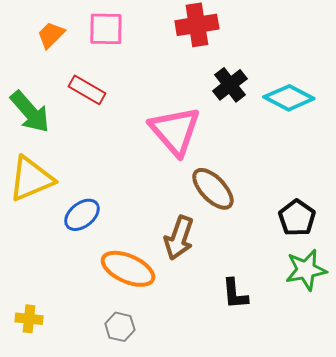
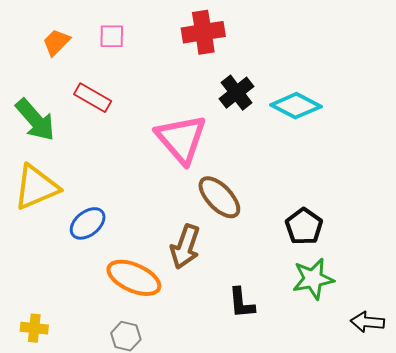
pink square: (106, 29) -> (112, 36), size x0.7

